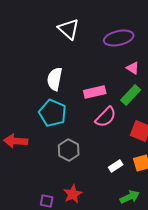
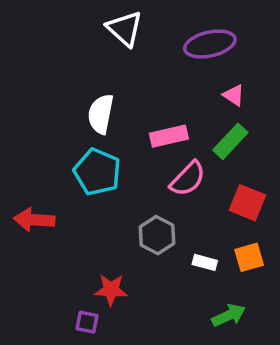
gray hexagon: (69, 150) -> (157, 235), moved
white rectangle: (116, 166) -> (205, 262), turned 48
red star: (73, 194) -> (111, 290), moved, turned 30

